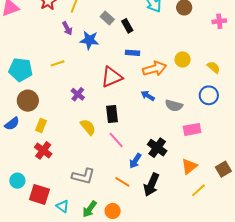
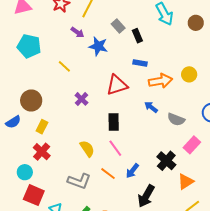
purple arrow: (67, 28) -> (77, 32), turned -32
yellow line: (58, 63) -> (64, 66), turned 56
cyan pentagon: (21, 70) -> (29, 46), moved
yellow semicircle: (88, 127) -> (87, 149), moved
pink rectangle: (192, 129) -> (192, 145), turned -42
black cross: (157, 148) -> (166, 161), moved
cyan circle: (17, 181) -> (25, 172), moved
orange line: (122, 182) -> (108, 174), moved

